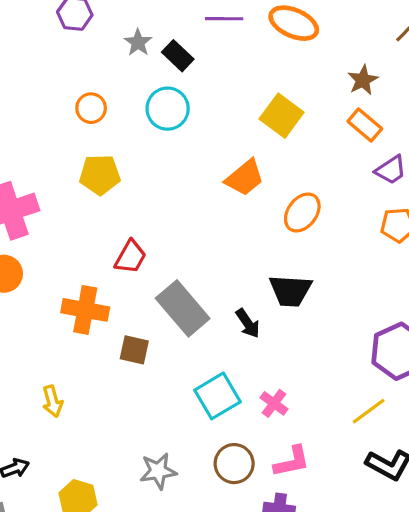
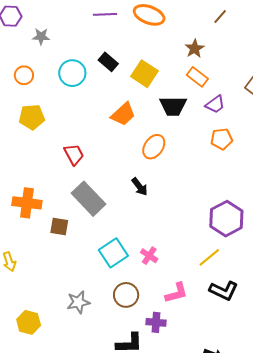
gray star: (138, 42) -> (41, 36), moved, turned -30
black rectangle: (178, 56) -> (108, 62), moved
orange ellipse: (302, 212) -> (154, 147), moved
red trapezoid: (131, 257) -> (74, 154), moved, turned -55
black trapezoid: (290, 291) -> (173, 106), moved
black arrow: (248, 323) -> (140, 187), moved
pink L-shape: (292, 462) -> (176, 293), moved

